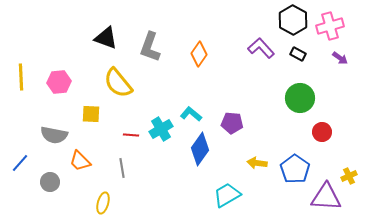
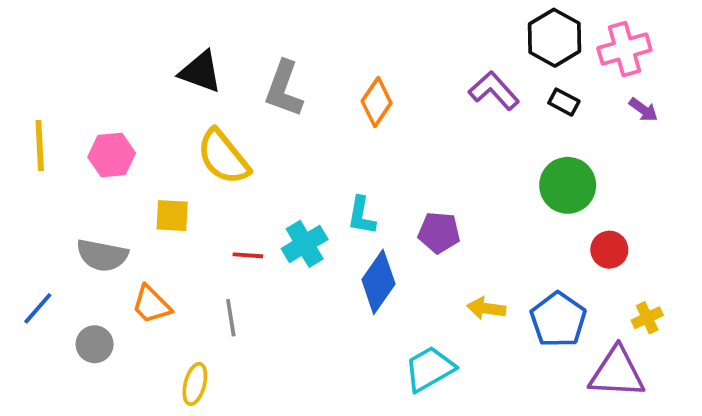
cyan L-shape: (191, 114) -> (361, 216), turned -120
yellow cross: (349, 176) -> (647, 318), moved

